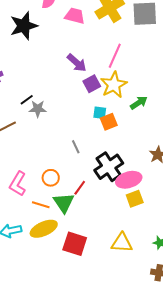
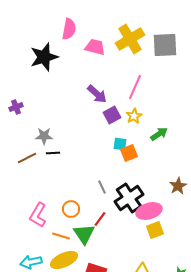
yellow star: (114, 85) -> (134, 116), size x0.6
black line: (27, 100) -> (53, 153), moved, turned 32
gray star: (38, 109) -> (44, 136), moved
gray line: (76, 147) -> (102, 187), moved

